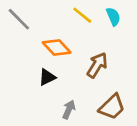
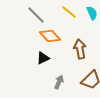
gray line: (19, 19) -> (36, 15), moved
brown arrow: (97, 65) -> (80, 49), turned -42

